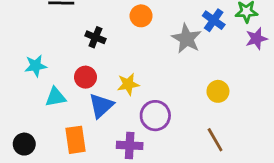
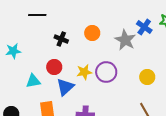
orange circle: (141, 16) -> (92, 33), moved
cyan star: (36, 66) -> (13, 51), moved
purple circle: (155, 116) -> (106, 72), moved

